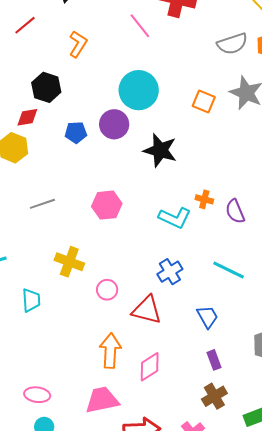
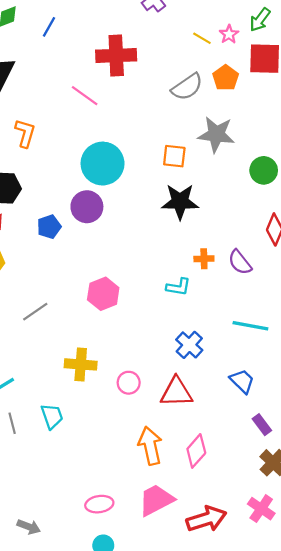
black star: (160, 150) -> (180, 202), moved
cyan L-shape: (175, 218) -> (178, 287), size x0.7
pink ellipse: (37, 395) -> (99, 504), moved

